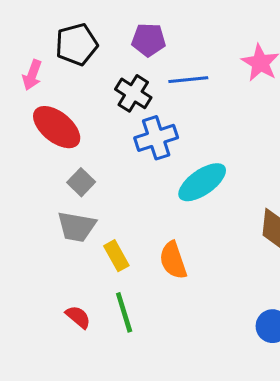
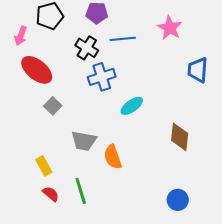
cyan ellipse: (202, 182) -> (132, 106), size x0.7
gray trapezoid: (77, 227) -> (84, 141), moved
yellow rectangle: (116, 256) -> (44, 166), moved

